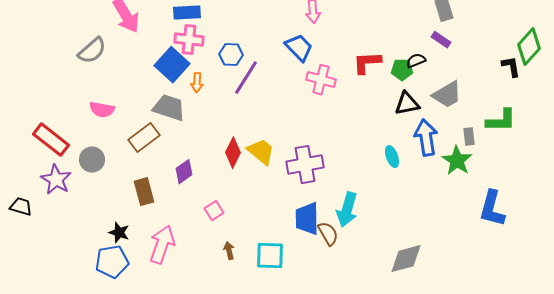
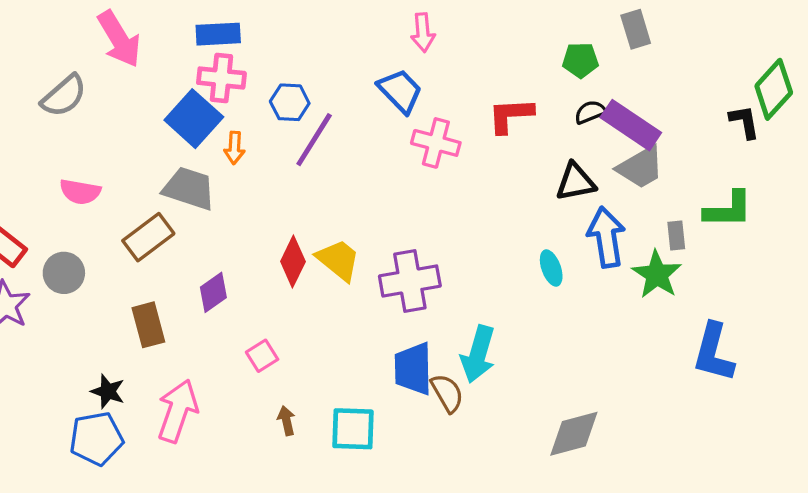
purple rectangle: (441, 40) -> (631, 125), moved, size x1.8
green pentagon: (402, 70) -> (580, 60), moved

